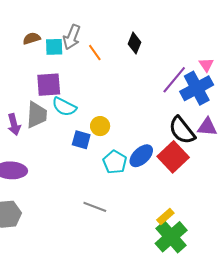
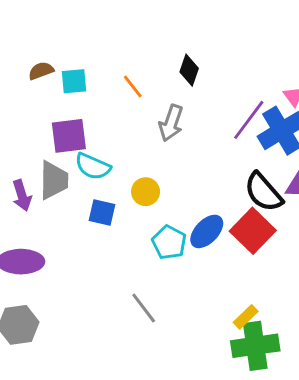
gray arrow: (72, 37) -> (171, 123), moved
blue square: (81, 140) -> (102, 213), moved
gray line: (95, 207) -> (144, 308), turned 35
green cross: (171, 237) -> (255, 346), turned 36

